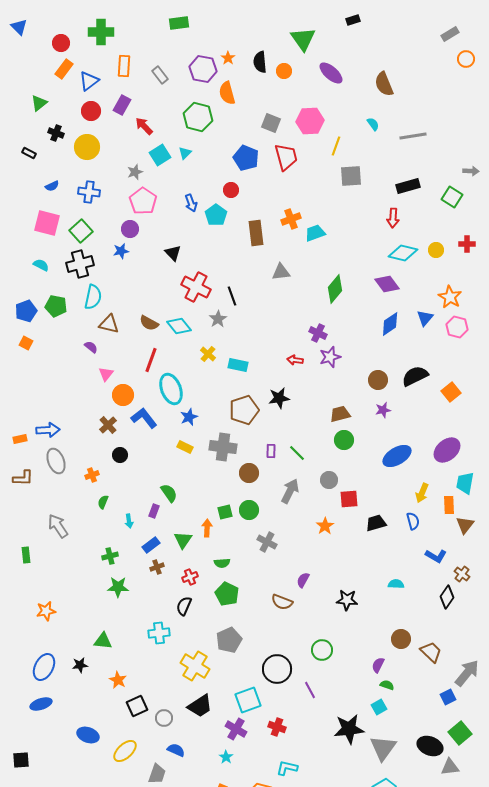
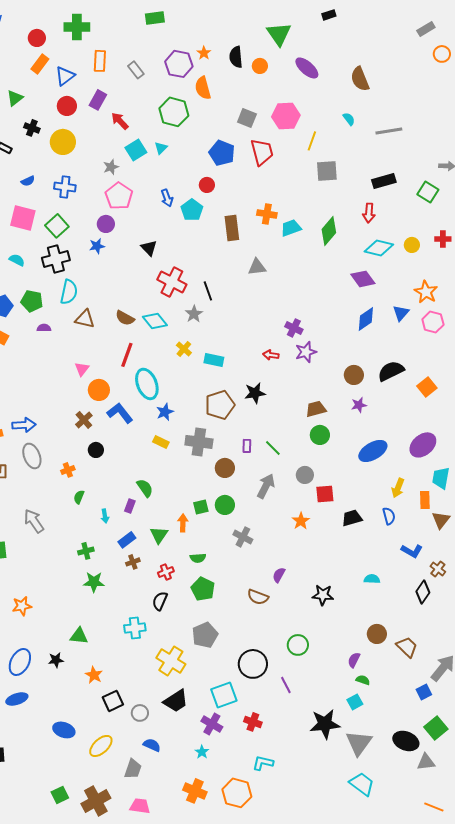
orange cross: (291, 219) -> (267, 214), turned 30
green diamond: (335, 289) -> (329, 231), moved
purple semicircle: (91, 347) -> (44, 328), moved, turned -40

